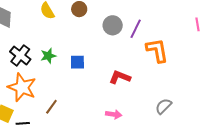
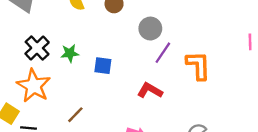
purple line: (136, 29) -> (163, 53), moved
brown line: (51, 107) -> (75, 115), moved

